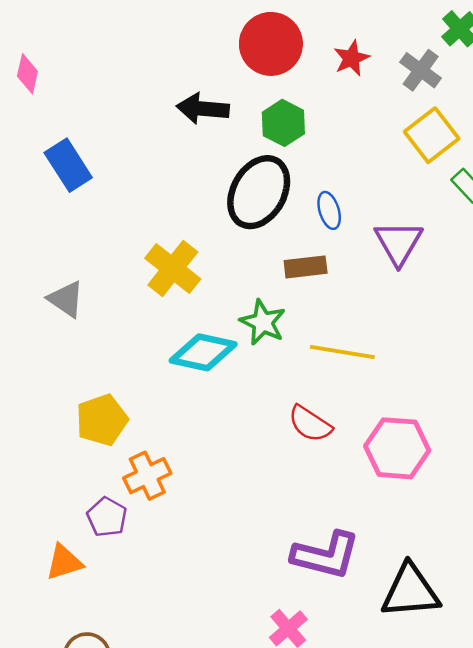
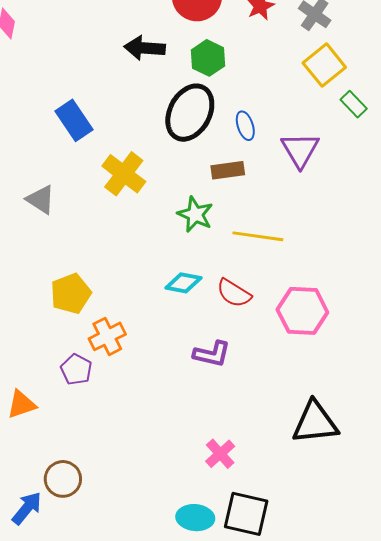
blue rectangle: (68, 165) -> (74, 120), moved
cyan diamond: (203, 352) -> (183, 283), moved, size x0.7
purple L-shape: (326, 555) -> (212, 354), moved, size x0.7
orange triangle: (64, 562) -> (21, 404), moved

